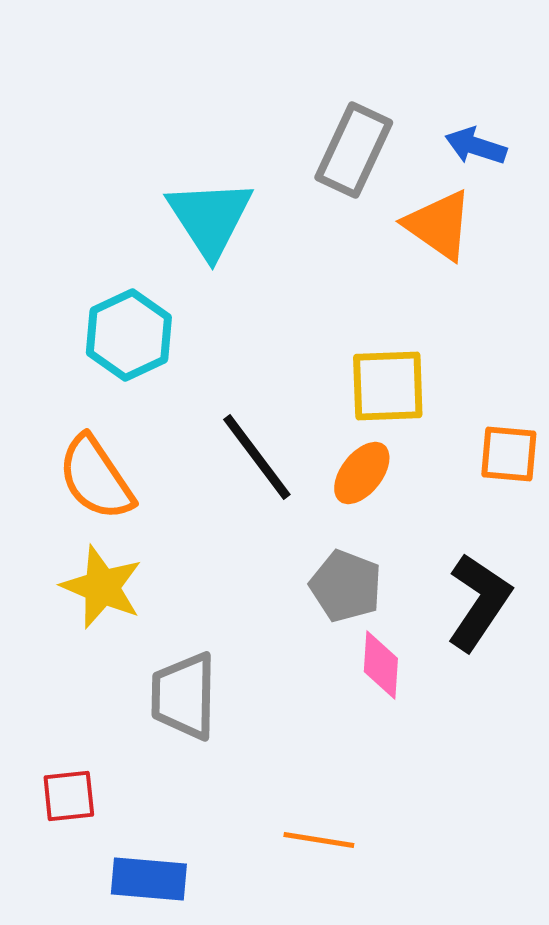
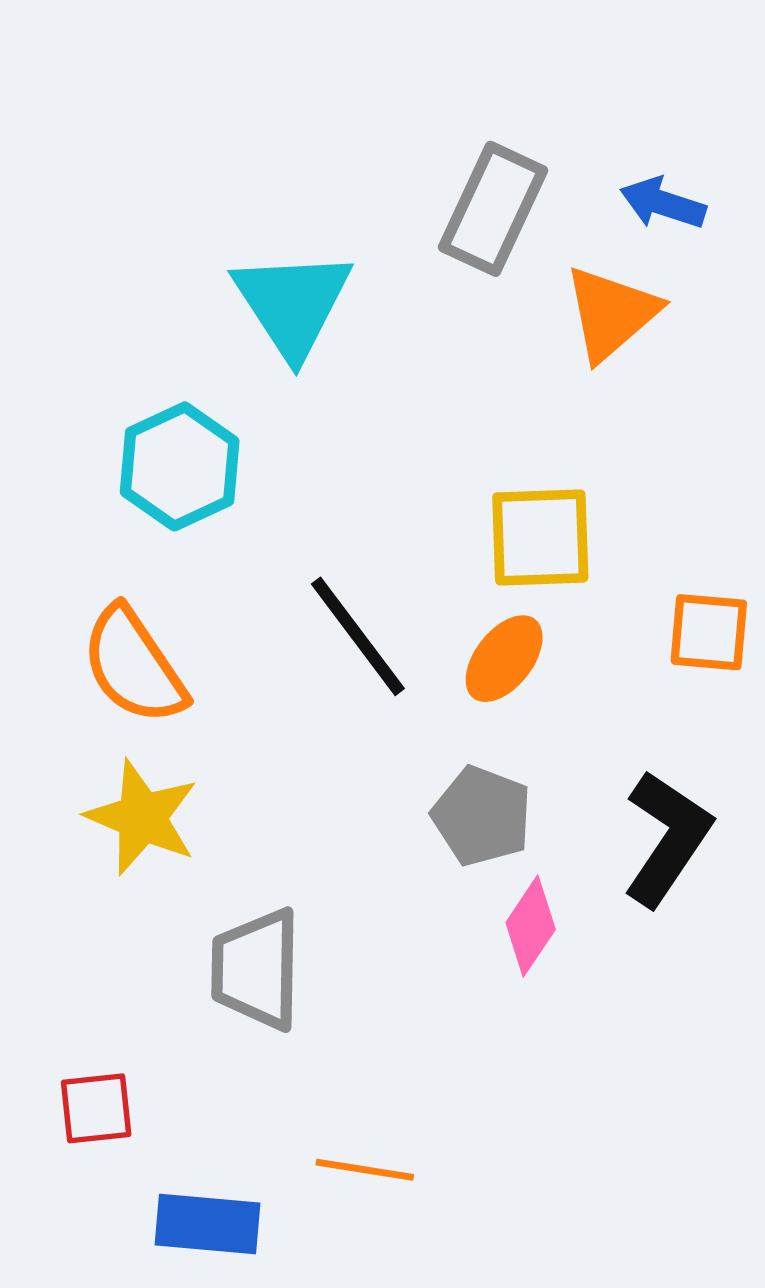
orange triangle: (439, 225) -> (611, 313), turned 44
pink diamond: (381, 665) -> (531, 926), turned 30
orange line: (319, 840) -> (365, 1170), moved

